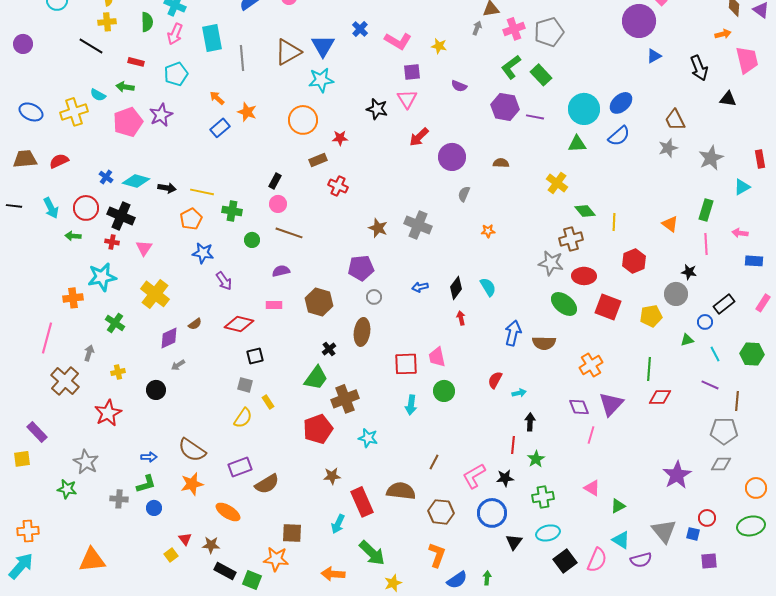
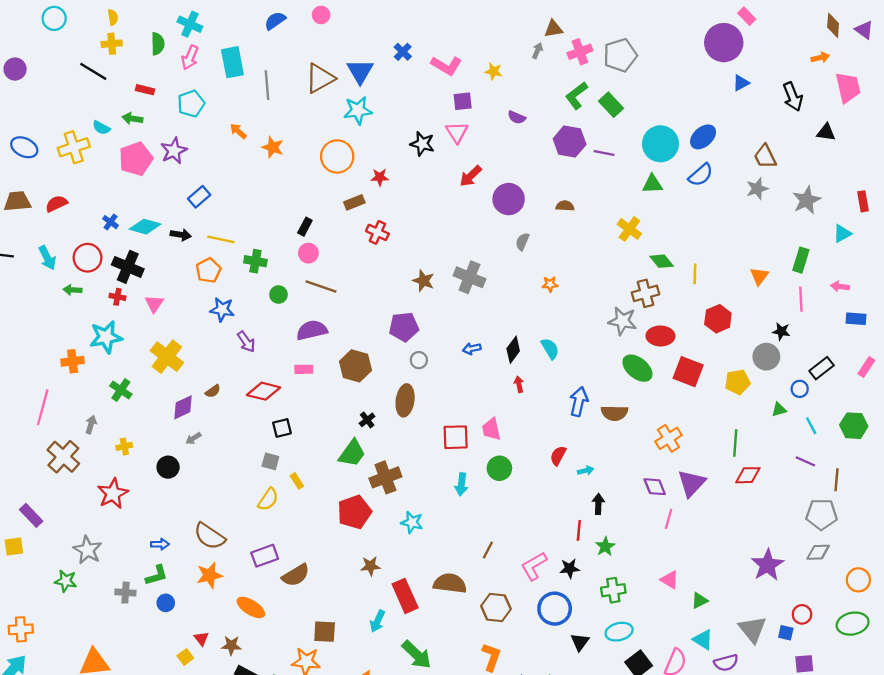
blue rectangle: (220, 128) -> (199, 197), moved
orange triangle: (670, 224) -> (759, 276), turned 30
purple semicircle: (281, 271) -> (312, 330), size x1.5

